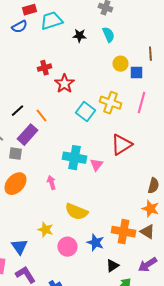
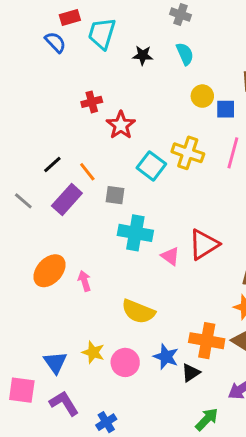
cyan trapezoid: (51, 21) -> (102, 33), turned -55
blue semicircle: (19, 27) -> (55, 42), turned -105
red triangle: (121, 145) -> (204, 245), moved
gray square: (15, 154) -> (115, 195), moved
pink triangle: (96, 165) -> (170, 256), moved, turned -32
pink arrow: (51, 183) -> (84, 281), moved
yellow star: (45, 230) -> (93, 352), moved
black triangle: (112, 266) -> (191, 373), moved

